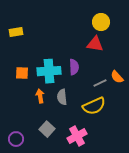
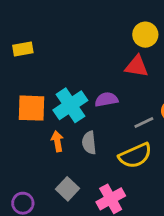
purple semicircle: (74, 67) -> (106, 99), turned -98
cyan cross: (49, 71) -> (70, 105), turned -30
orange square: (22, 73) -> (31, 108), size x1.5

